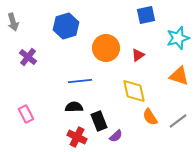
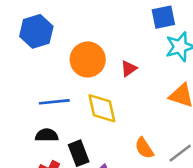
blue square: (146, 15) -> (163, 17), moved
yellow diamond: (134, 91) -> (102, 108), moved

